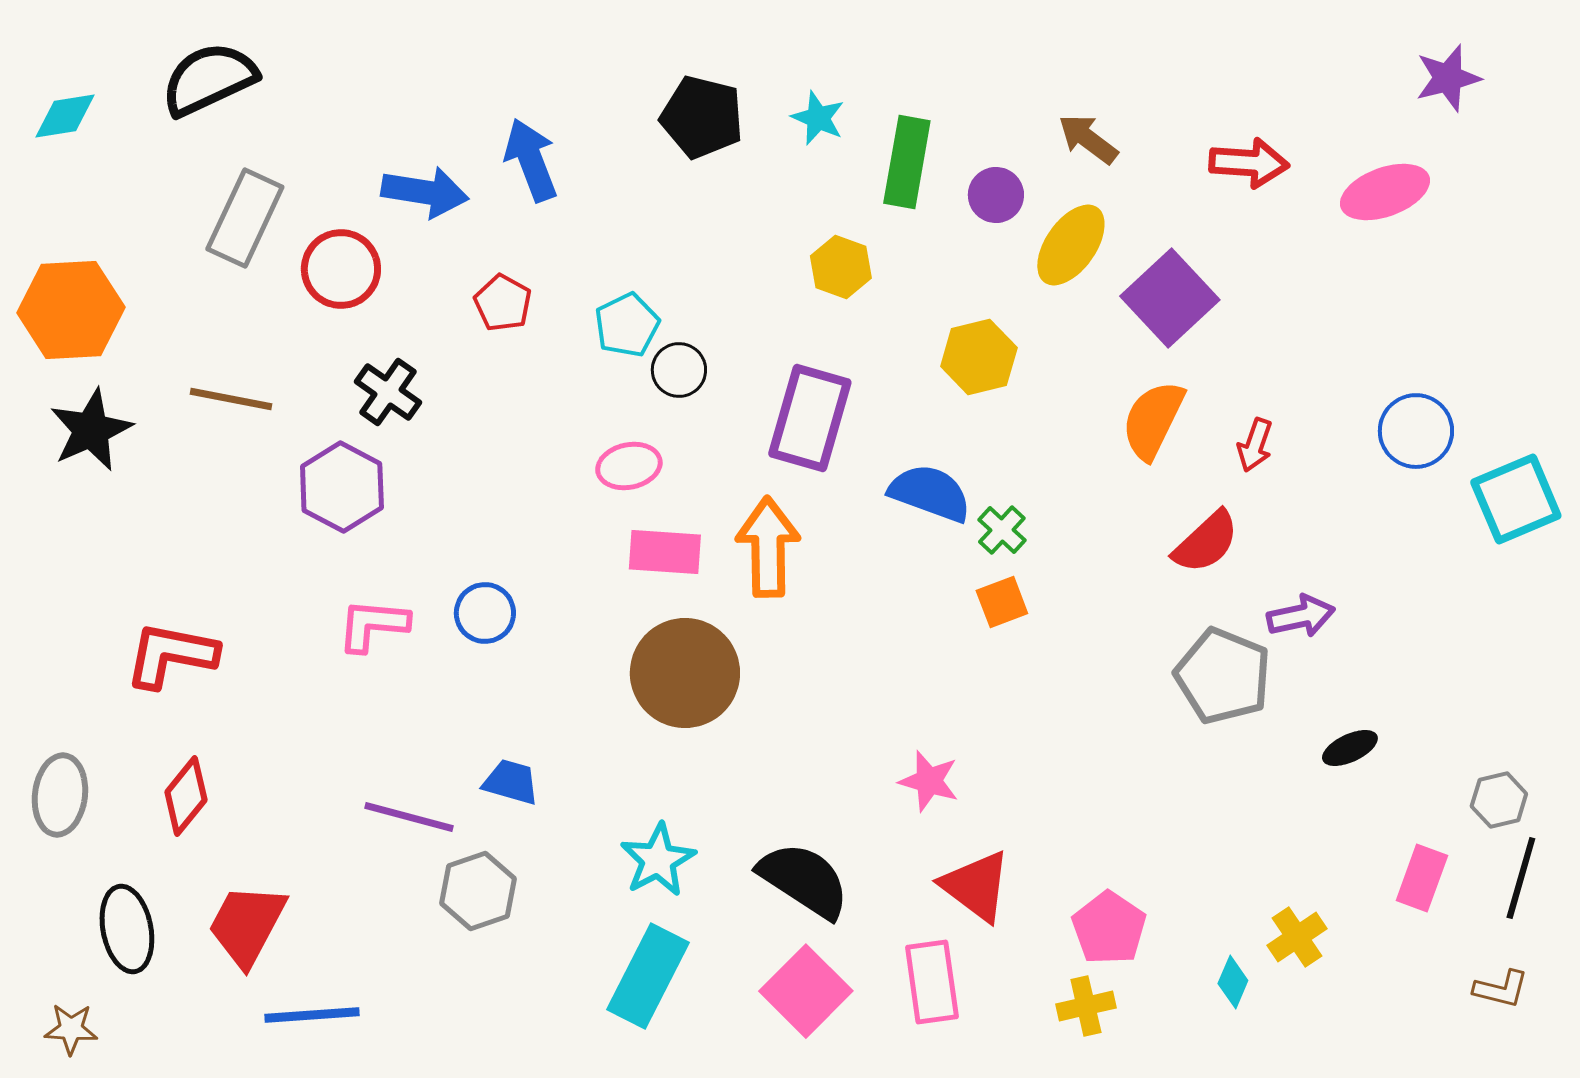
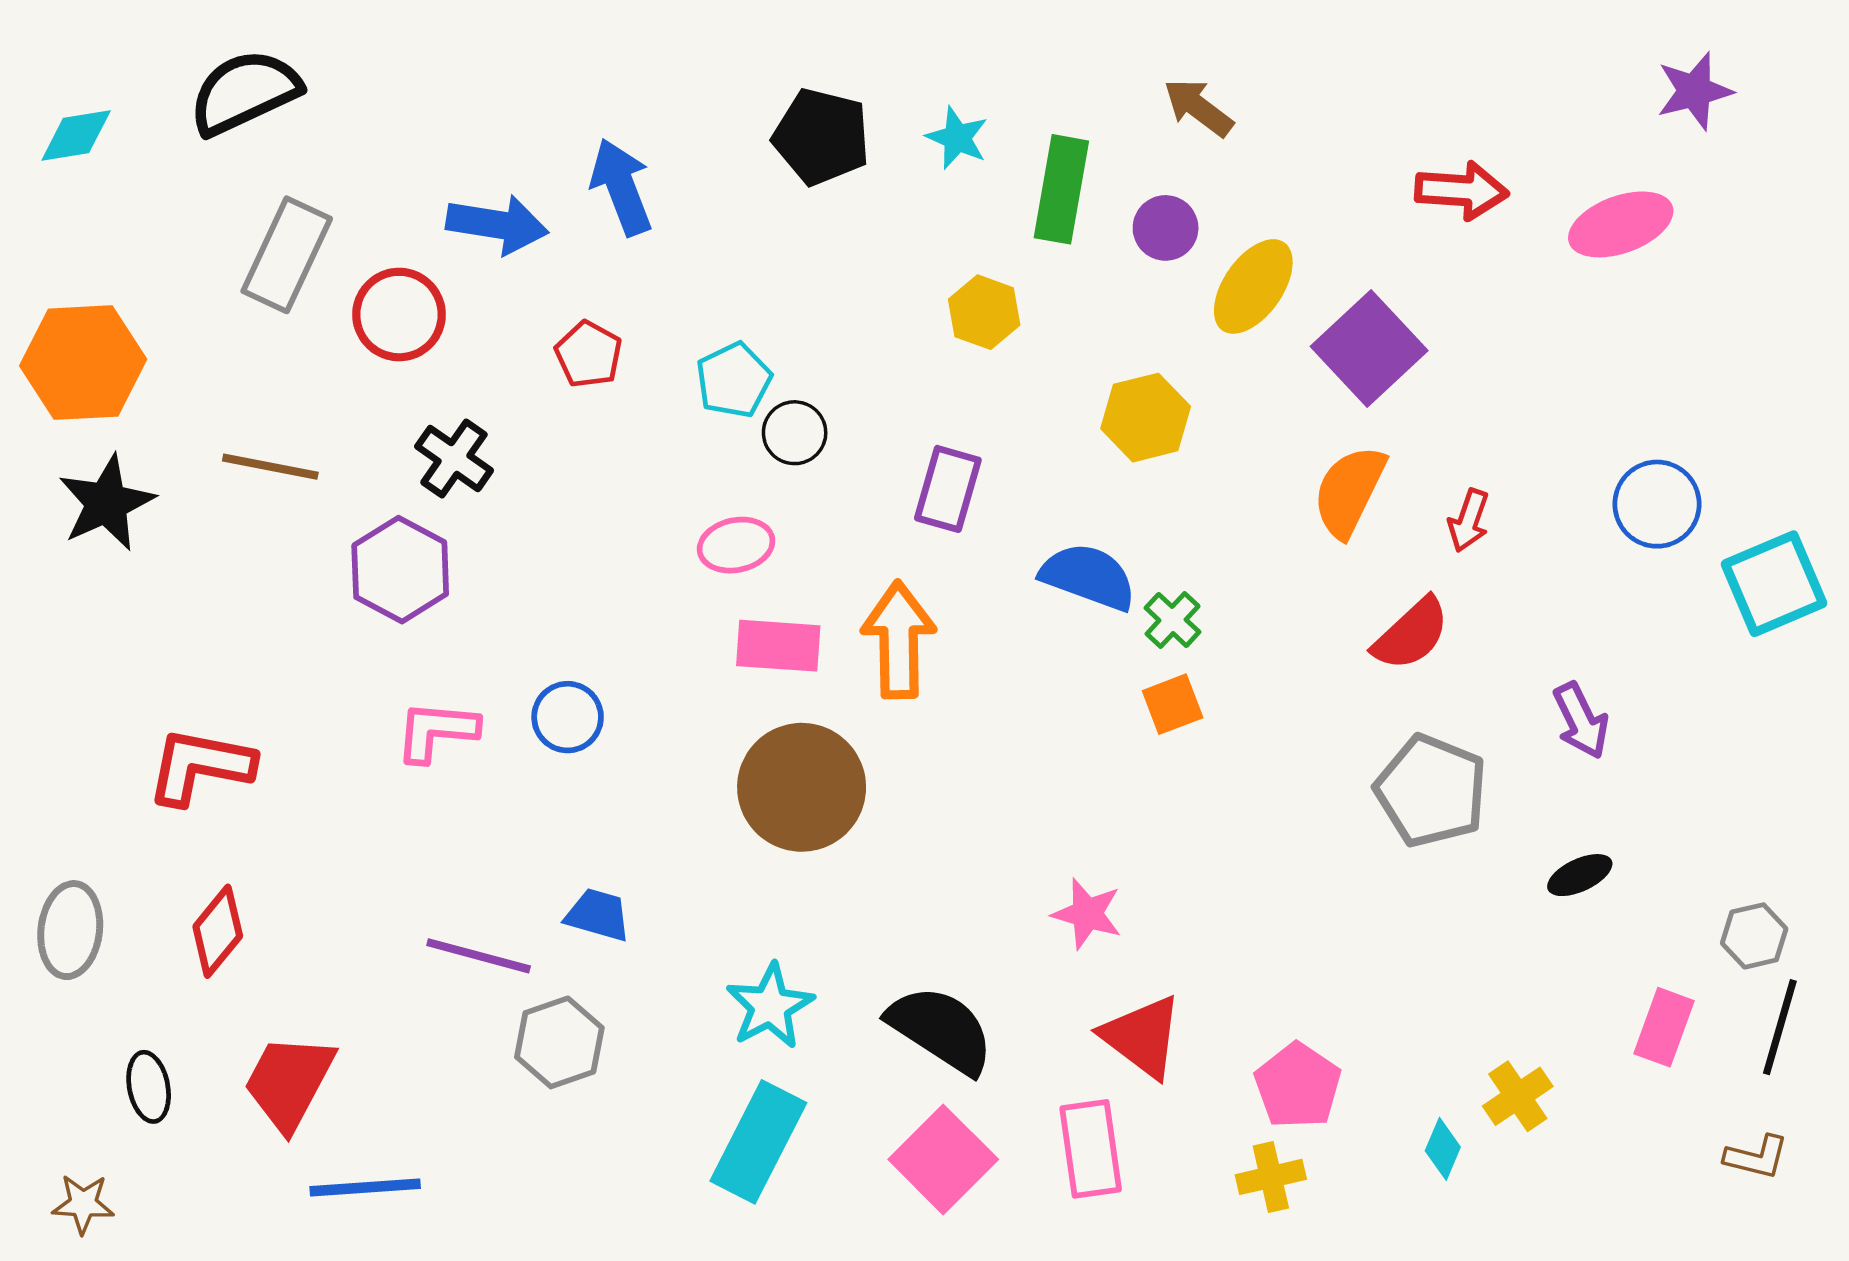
brown arrow: (1088, 139) -> (1198, 107), moved
purple rectangle: (810, 418) -> (948, 489), size x0.7
purple arrow: (1301, 616) -> (1581, 721), moved, turned 76
black ellipse: (127, 929) -> (149, 1087), size x0.7

